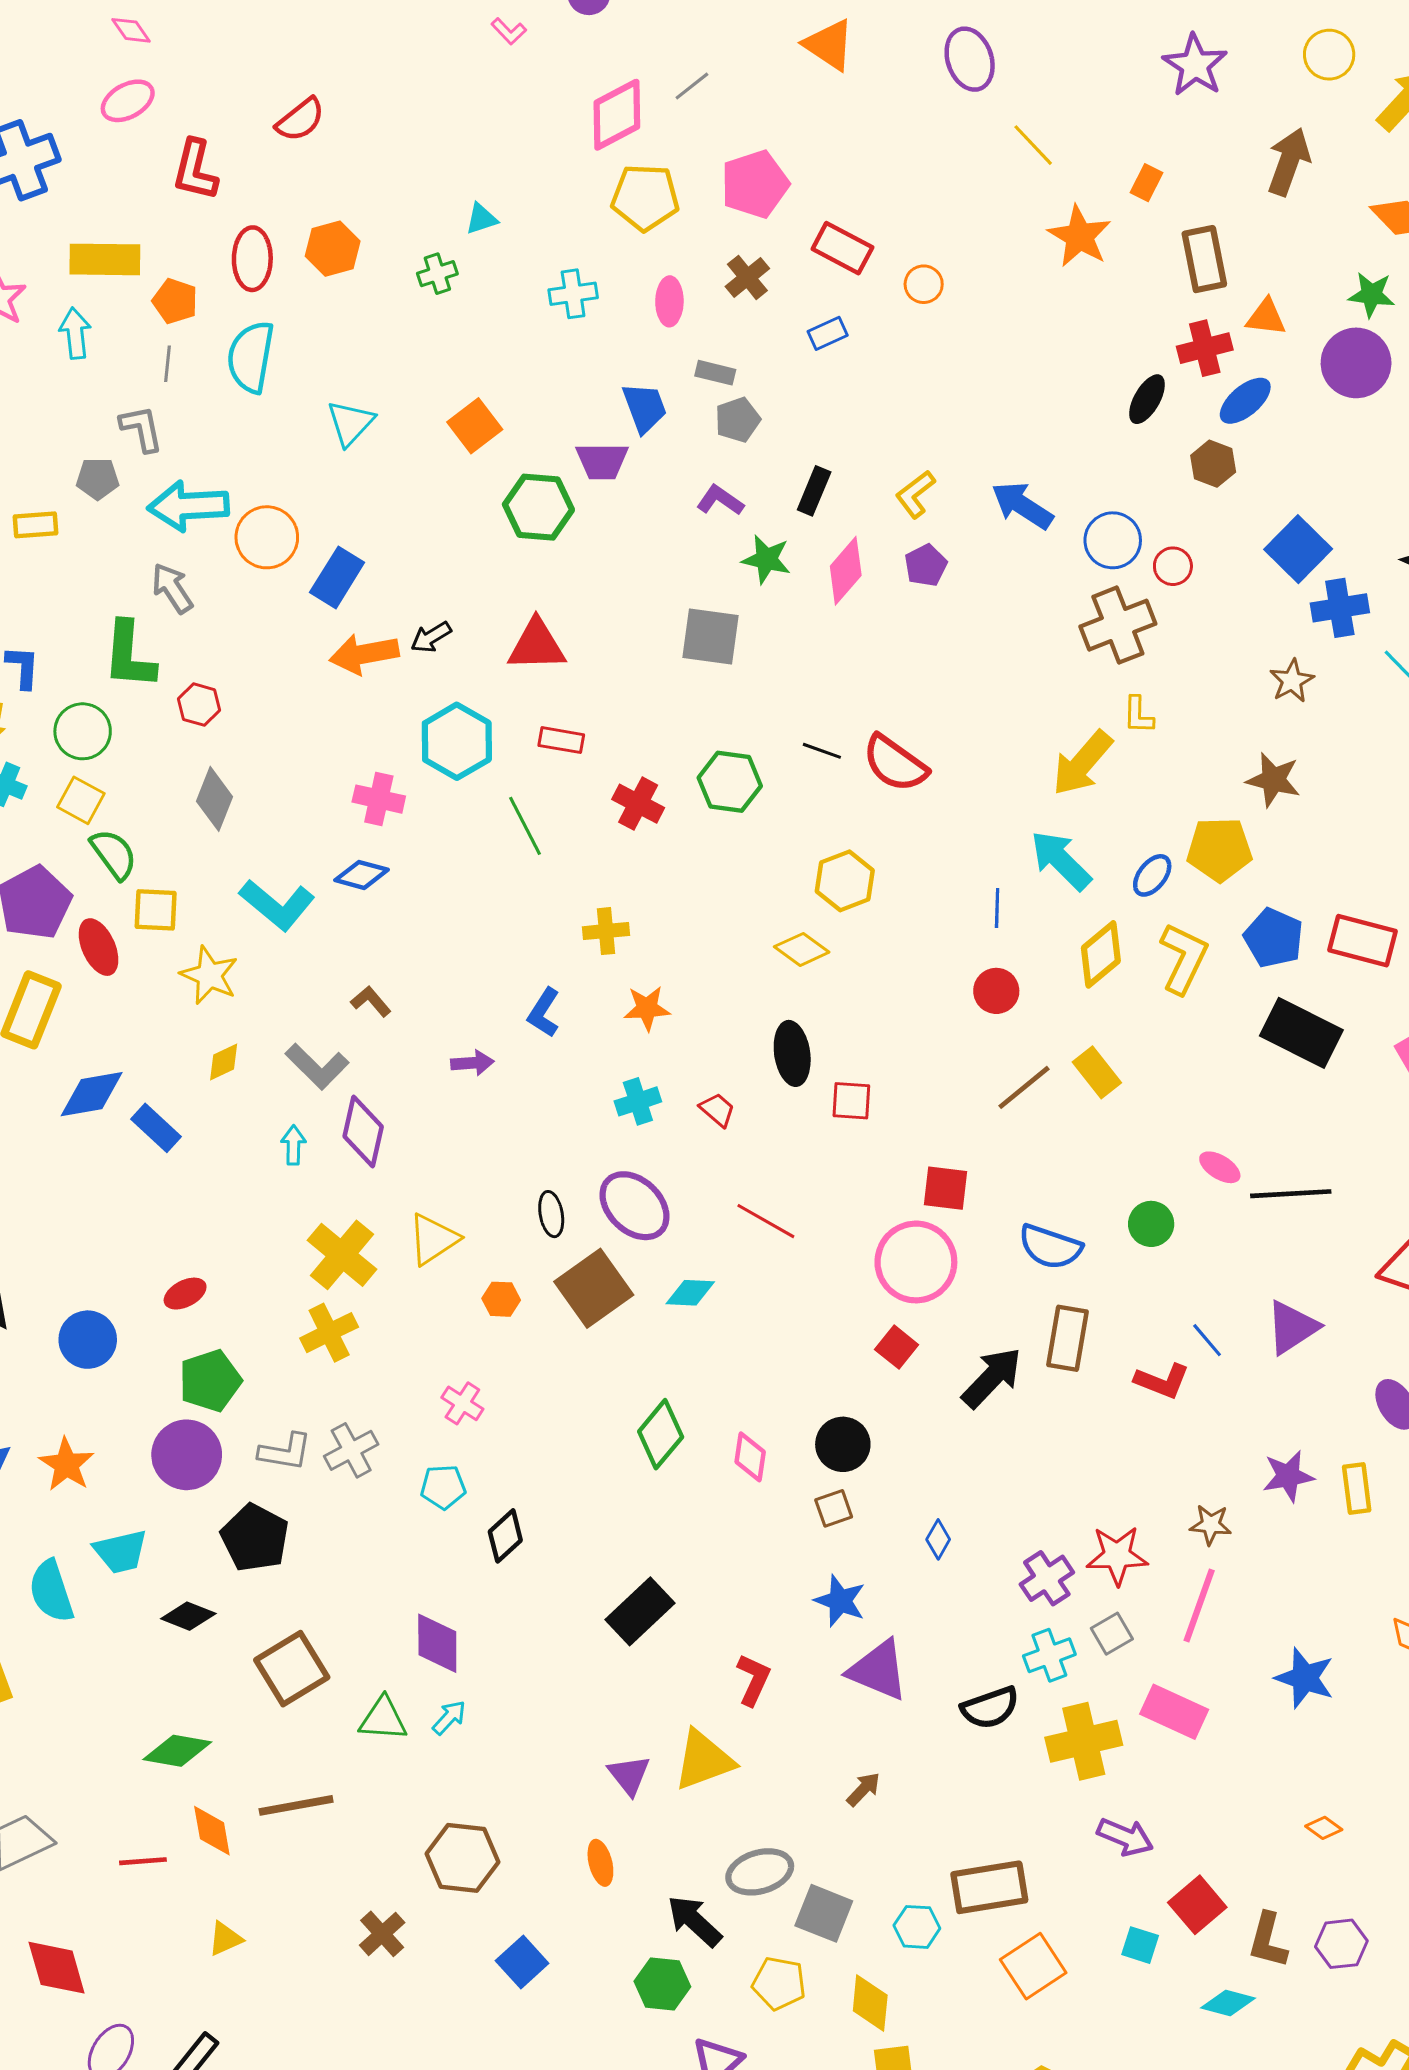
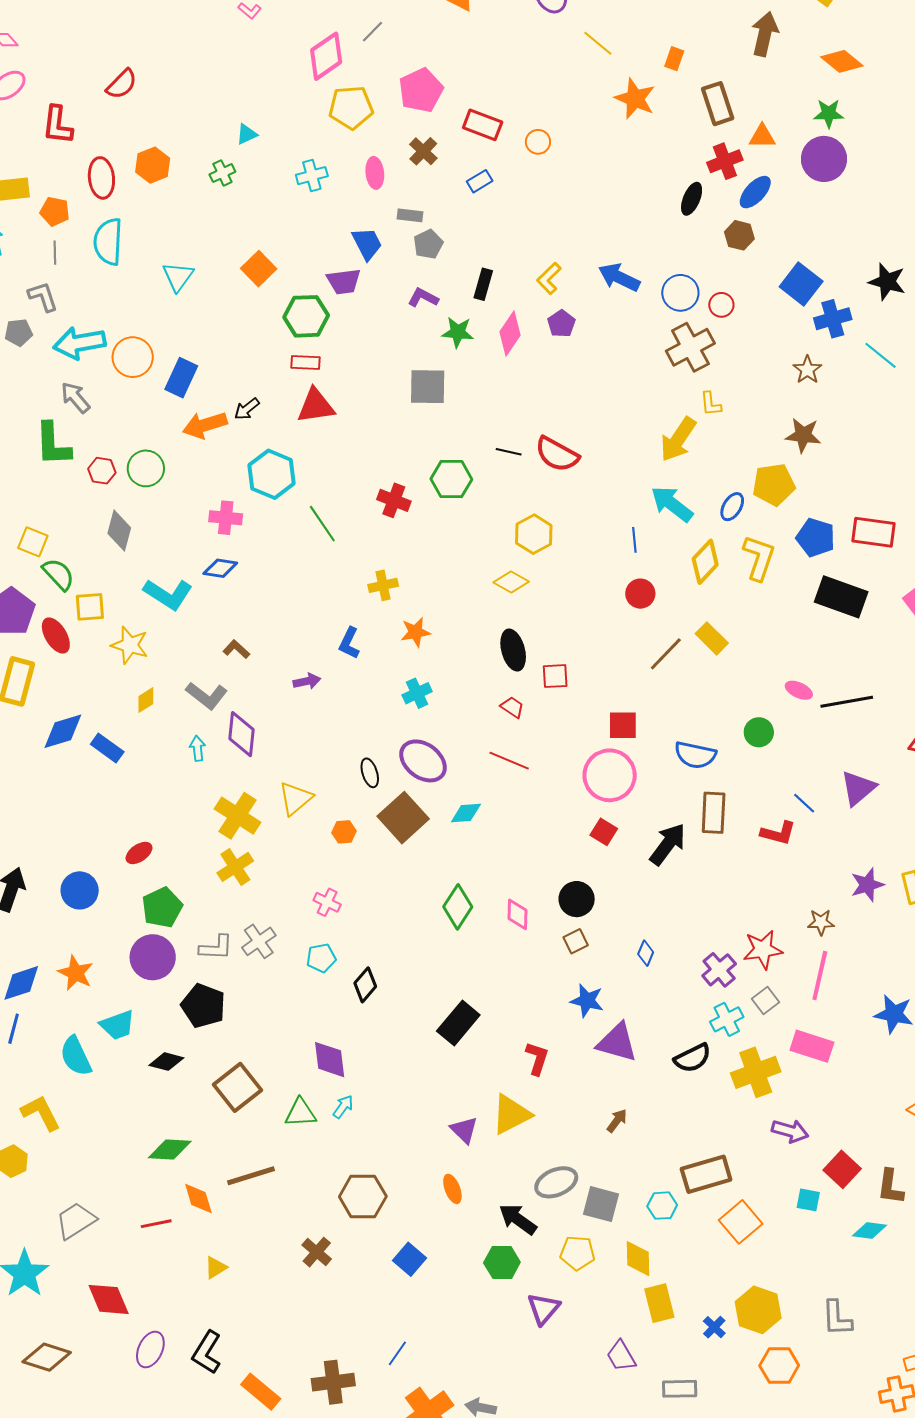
green circle: (83, 731) -> (146, 468), moved
red rectangle: (561, 740) -> (306, 362), moved
red trapezoid: (717, 1110) -> (512, 707), moved

